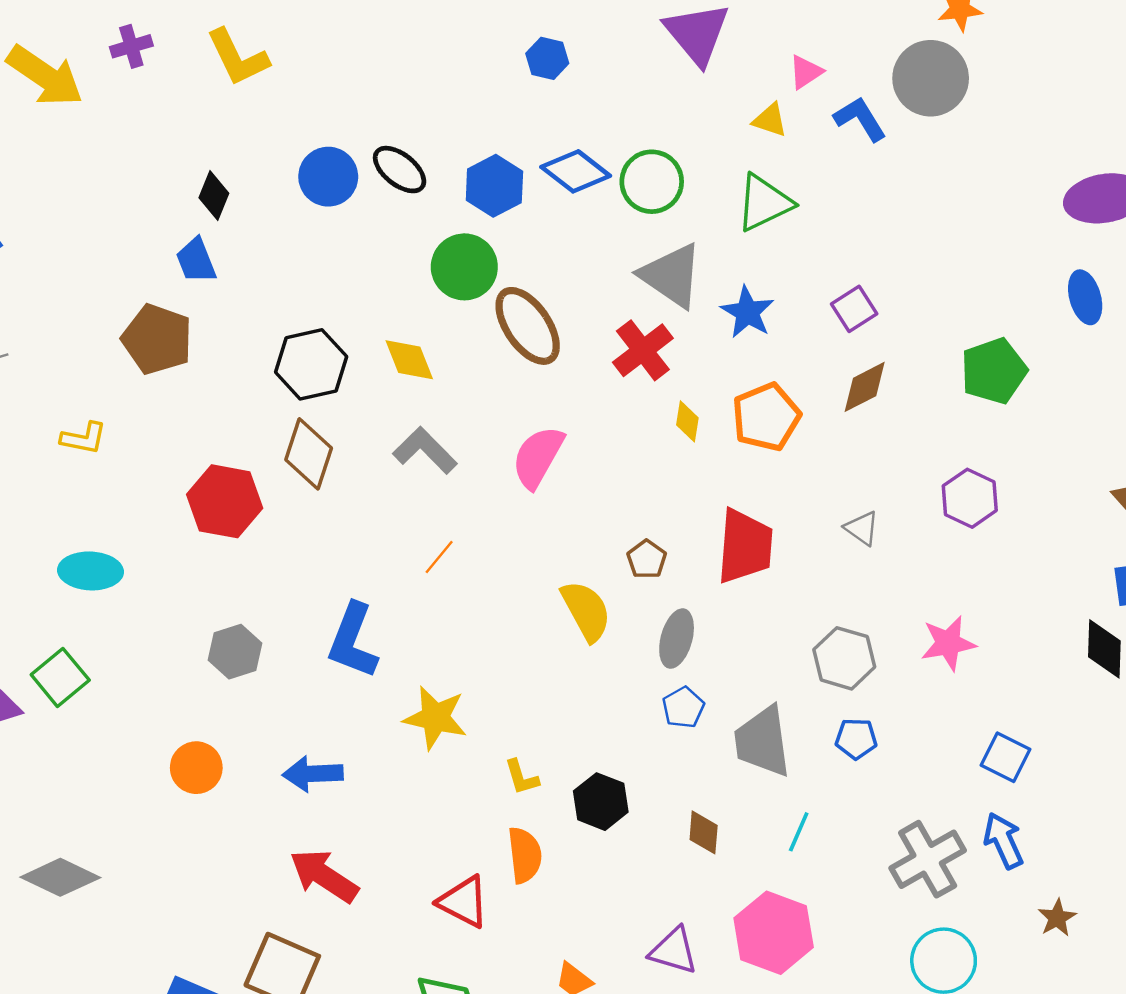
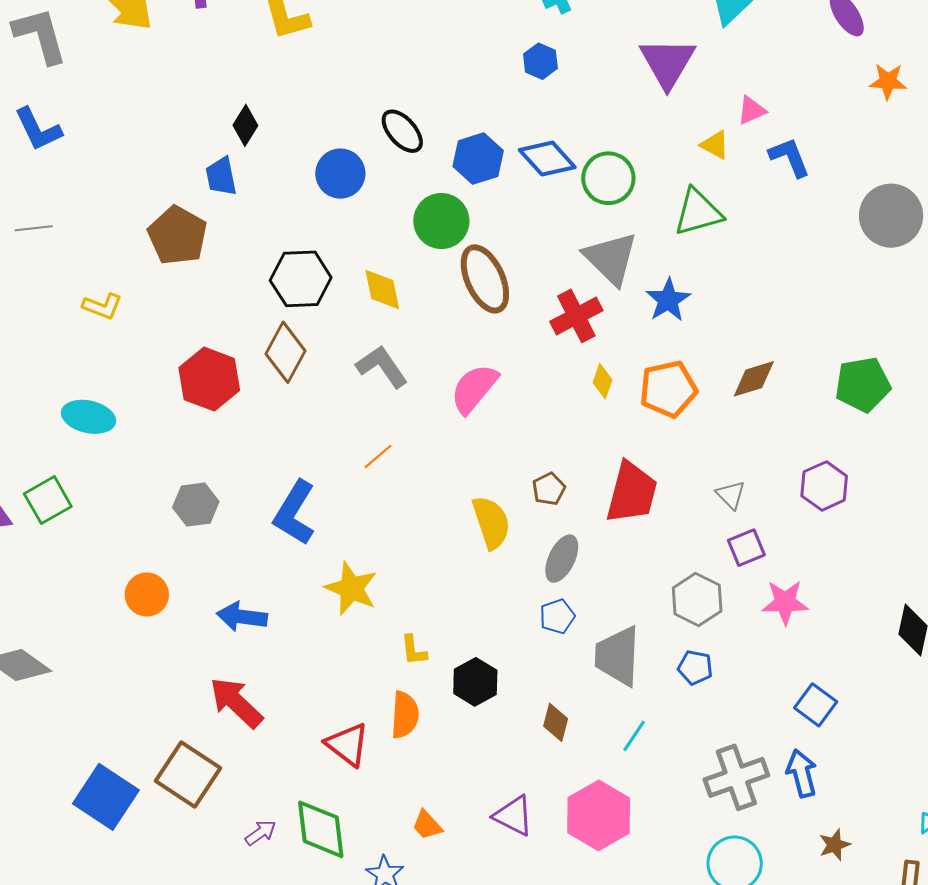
gray circle: (931, 78) -> (891, 216), moved
blue circle: (328, 177) -> (340, 174), moved
purple square: (854, 309) -> (746, 548), moved

